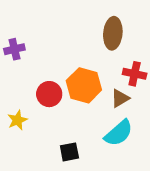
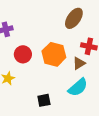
brown ellipse: (113, 33) -> (74, 18), turned 30
red circle: (49, 94) -> (23, 54), moved

